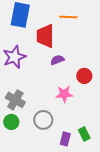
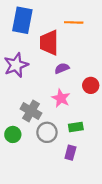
pink star: (64, 94) -> (61, 98), moved, turned 30
gray cross: (15, 100) -> (31, 111), moved
green rectangle: (84, 134) -> (76, 127), moved, turned -72

